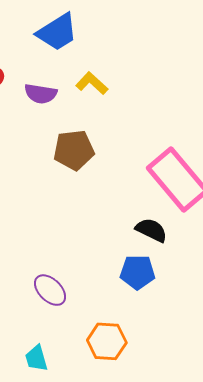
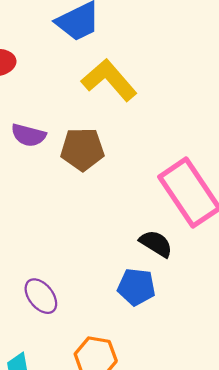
yellow L-shape: (92, 83) -> (109, 80), size x1.6
purple semicircle: (41, 94) -> (28, 135), moved

